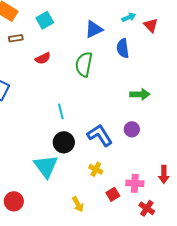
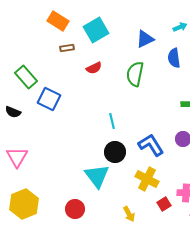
cyan square: (45, 20) -> (96, 30), size x1.4
yellow cross: (96, 169) -> (147, 179), size x1.6
red circle: (14, 201) -> (75, 209), moved

